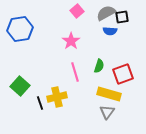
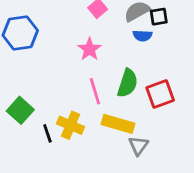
green semicircle: (99, 66) -> (128, 83), size x1.5
yellow rectangle: (109, 94) -> (118, 124), moved
yellow cross: (57, 97) -> (70, 125), turned 36

